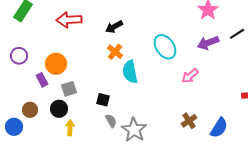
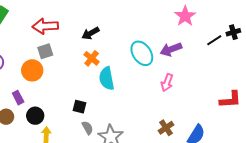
purple arrow: (208, 43) -> (171, 49), moved
pink arrow: (190, 76) -> (167, 82), turned -30
purple rectangle: (42, 80) -> (18, 98), moved
gray square: (69, 89) -> (45, 51), moved

